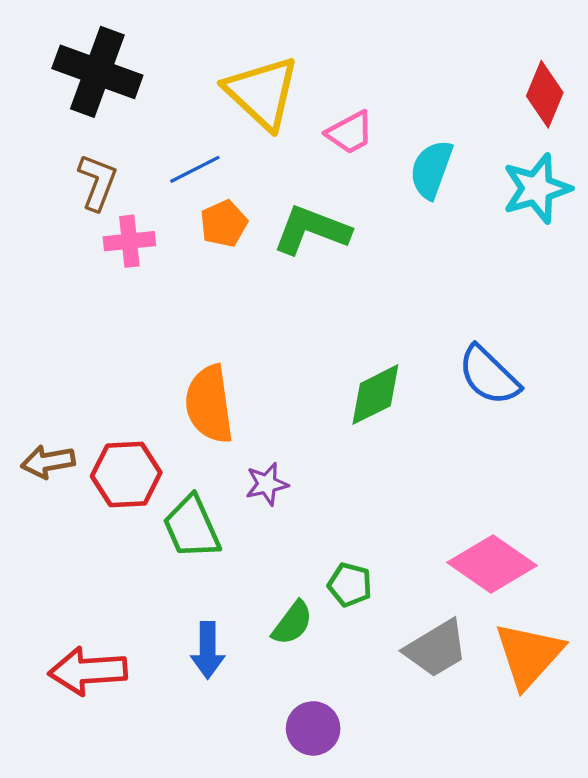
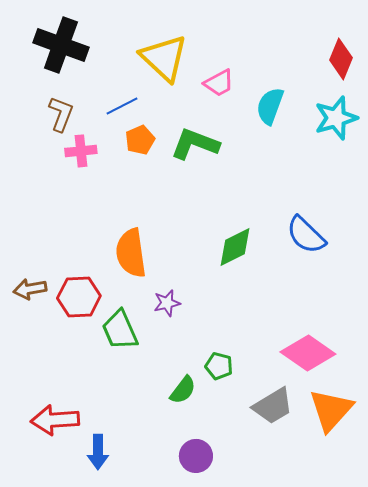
blue arrow: (208, 650) -> (98, 452), moved

